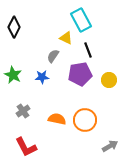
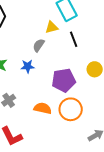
yellow triangle: (66, 38) -> (52, 27), turned -40
purple pentagon: (80, 74) -> (64, 80), moved

